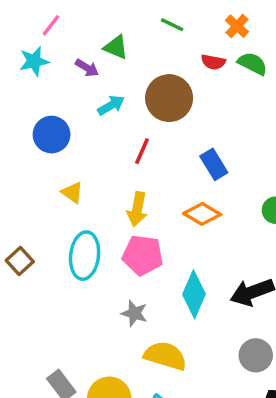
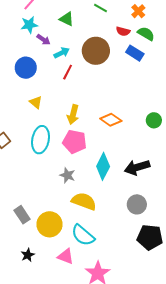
cyan star: (34, 61) -> (29, 25), moved
purple arrow: (87, 68) -> (43, 40), moved
red line: (142, 151) -> (68, 72), moved
blue rectangle: (214, 164) -> (135, 53), moved, turned -30

